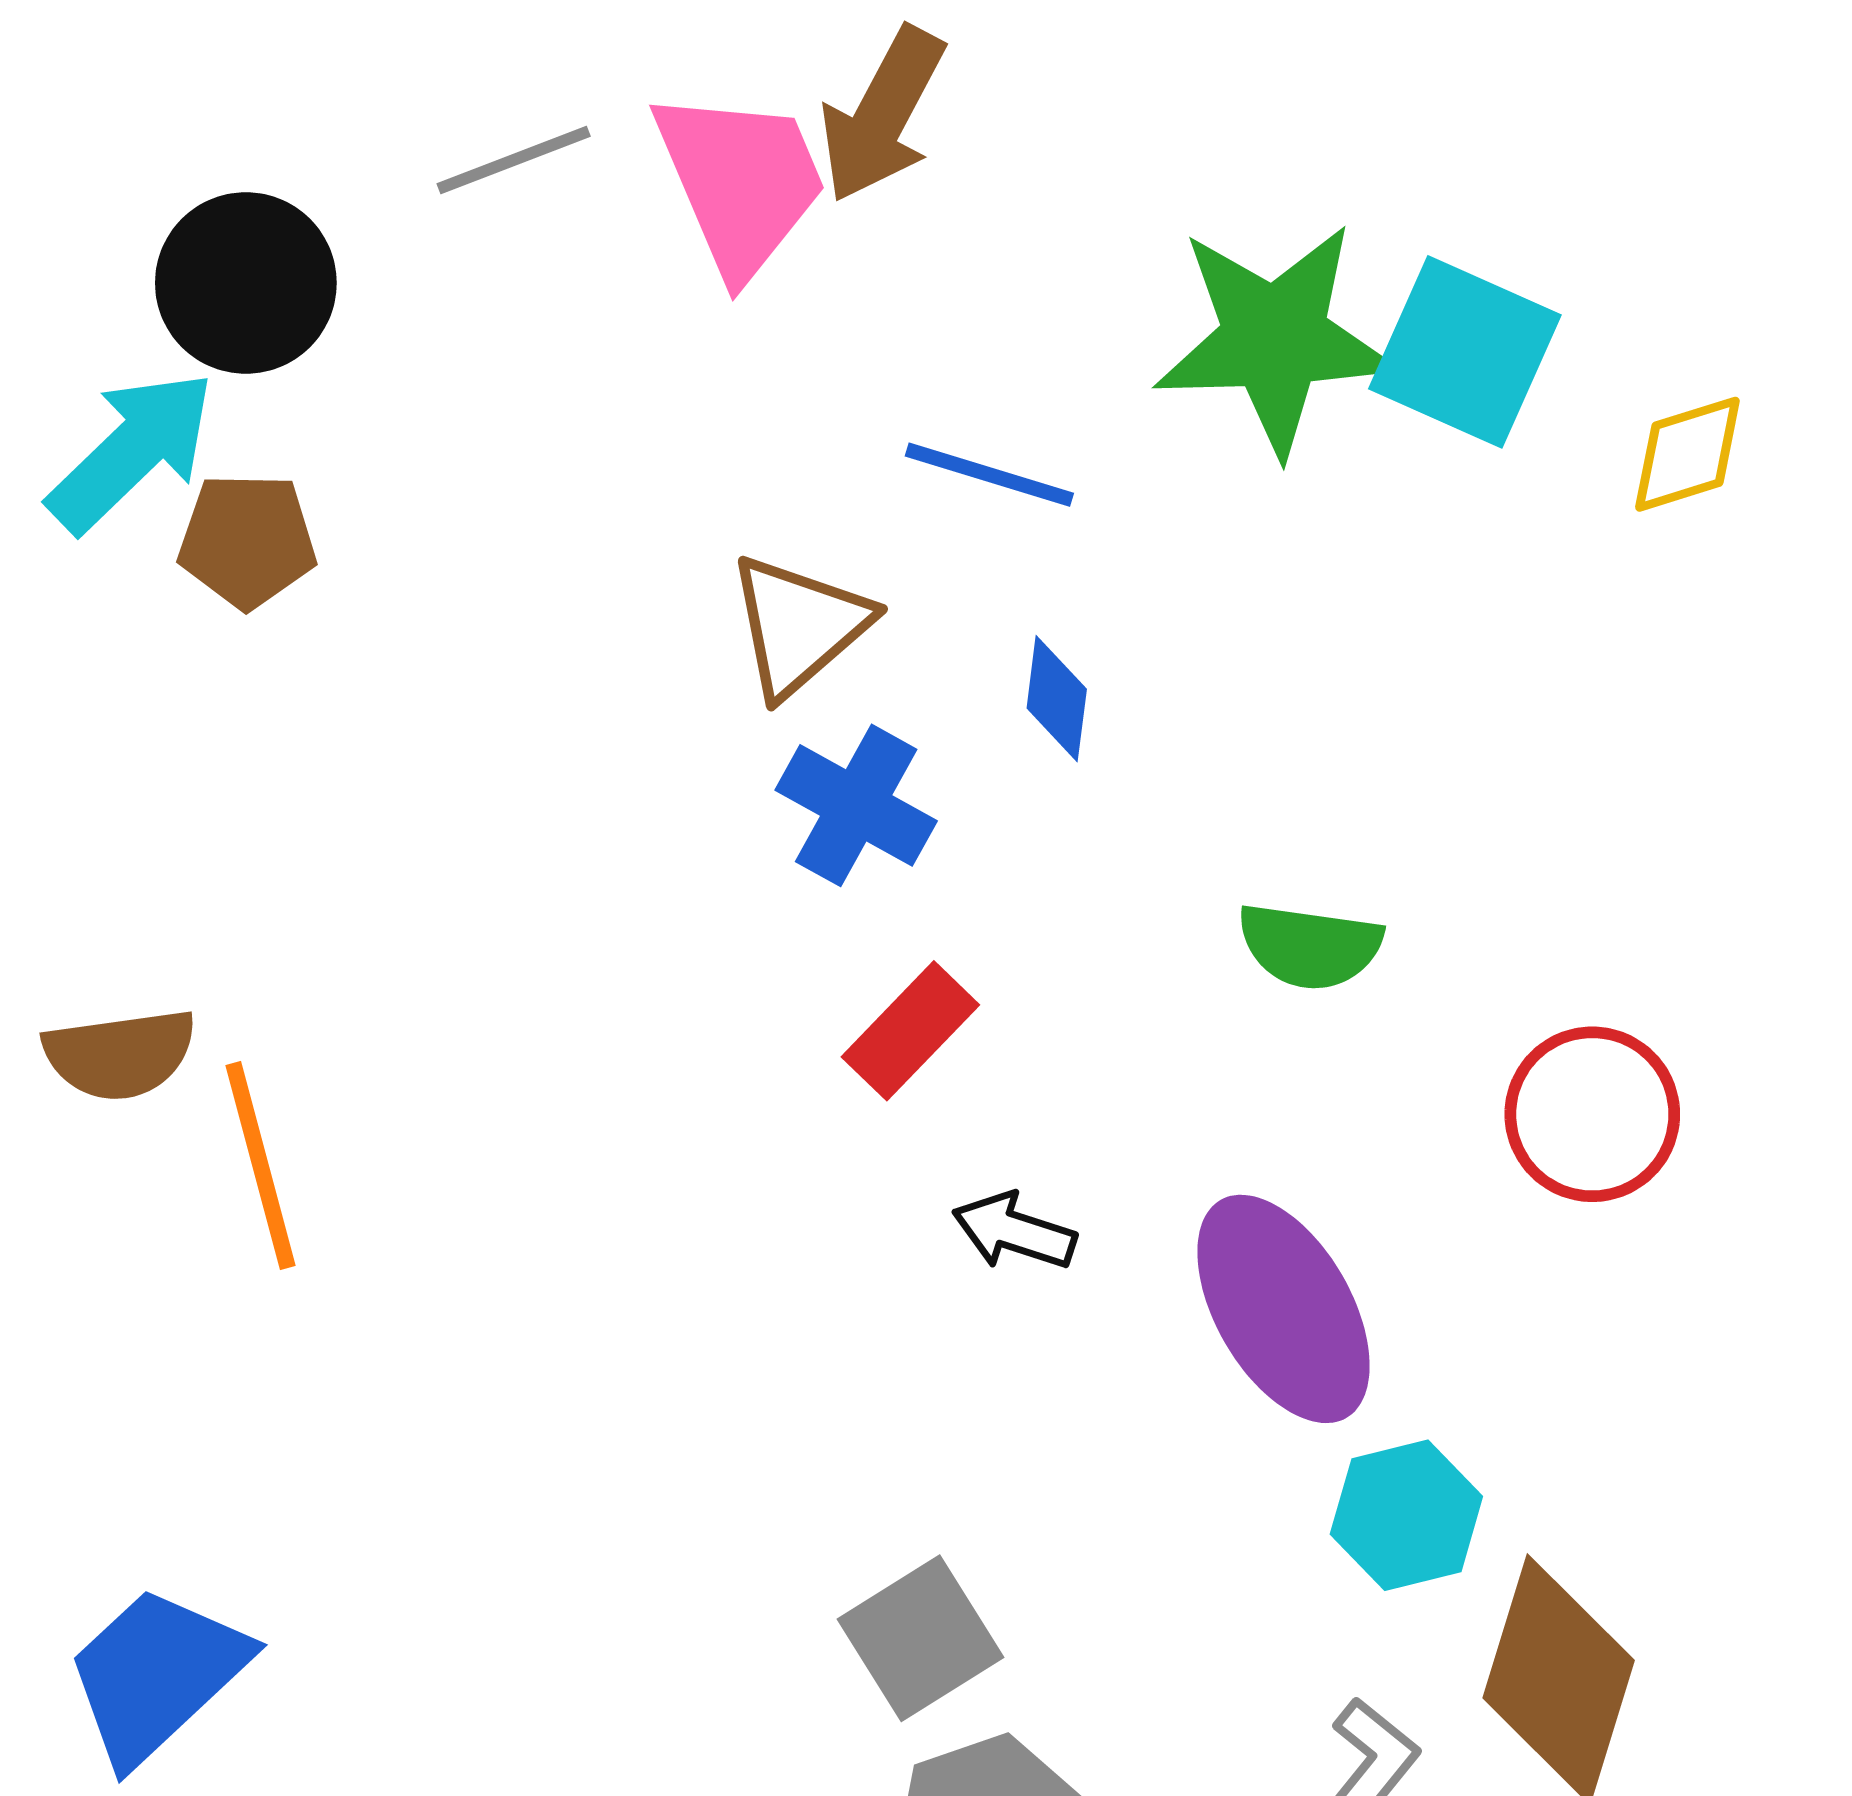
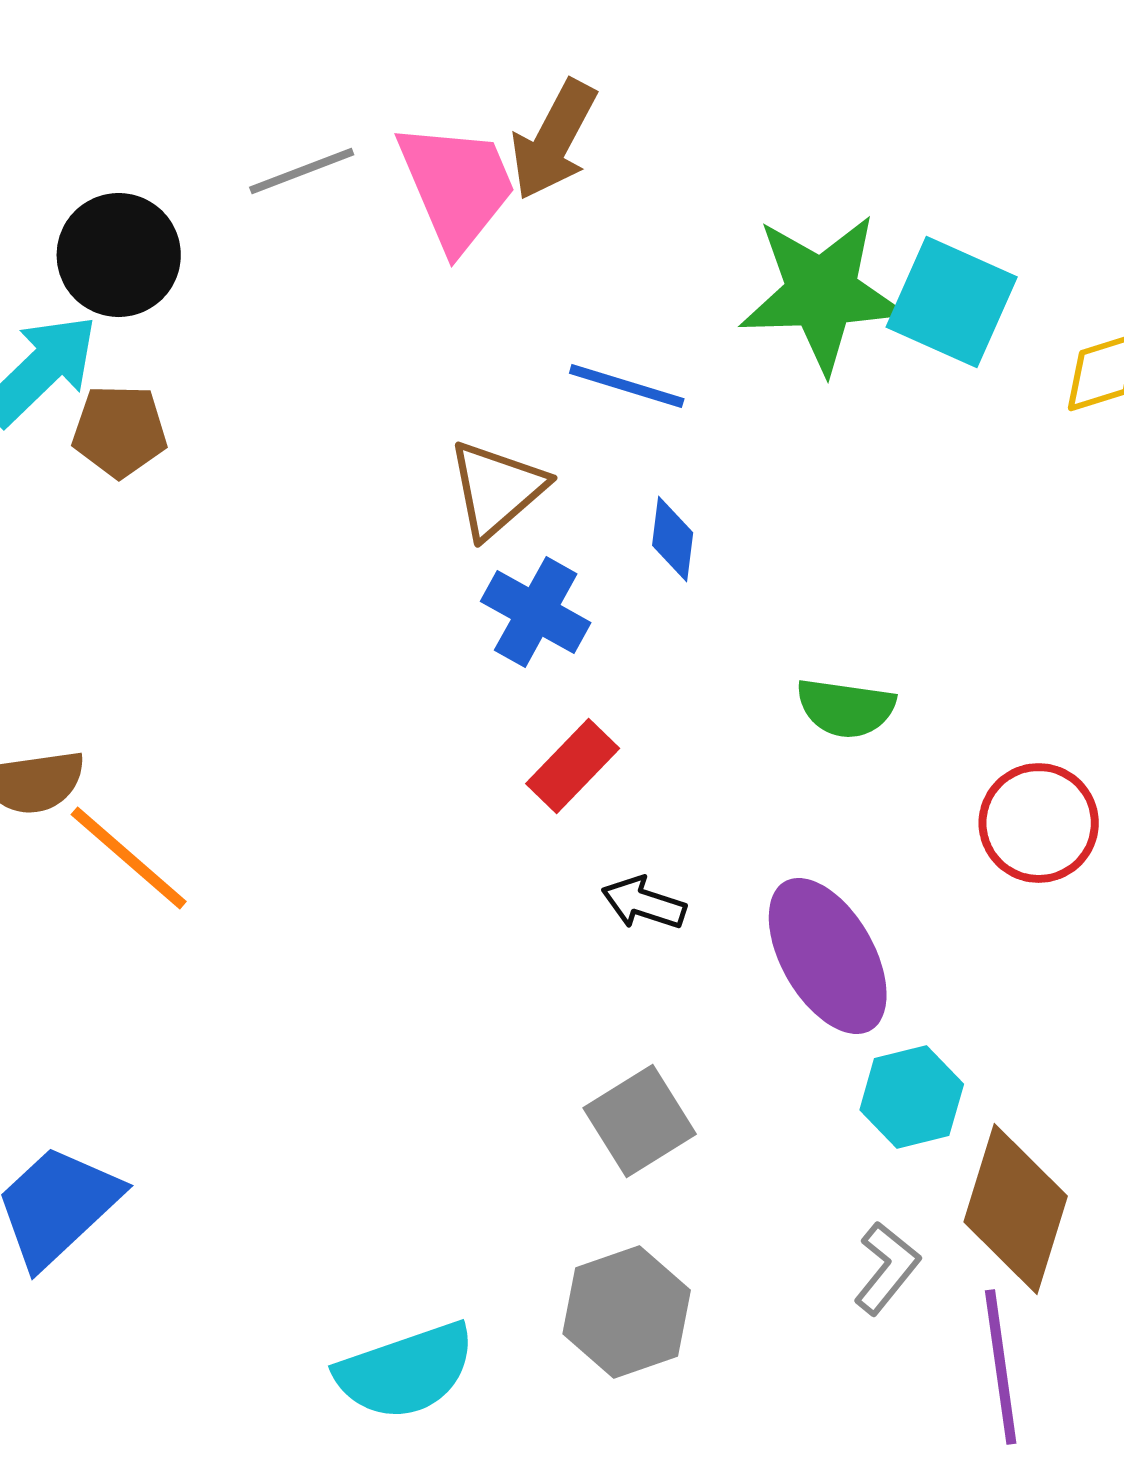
orange line: (261, 1165) -> (129, 858), turned -34
gray square: (921, 1638) -> (640, 1121), moved

